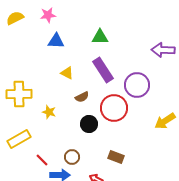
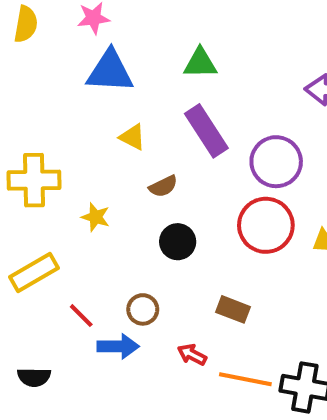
yellow semicircle: (15, 18) -> (26, 24), turned 126
blue triangle: (56, 41) -> (110, 71), size x1.4
red circle: (114, 108) -> (266, 225), moved

